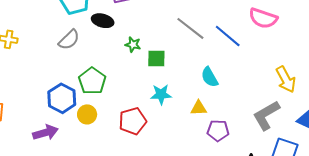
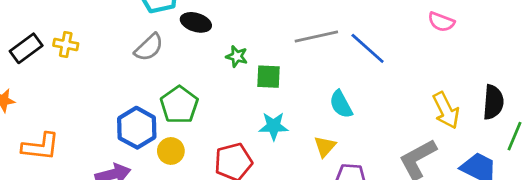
pink semicircle: (263, 18) -> (441, 22), moved, size x0.7
gray line: (190, 28) -> (316, 36), turned -52
yellow triangle: (199, 108) -> (325, 146), turned -48

